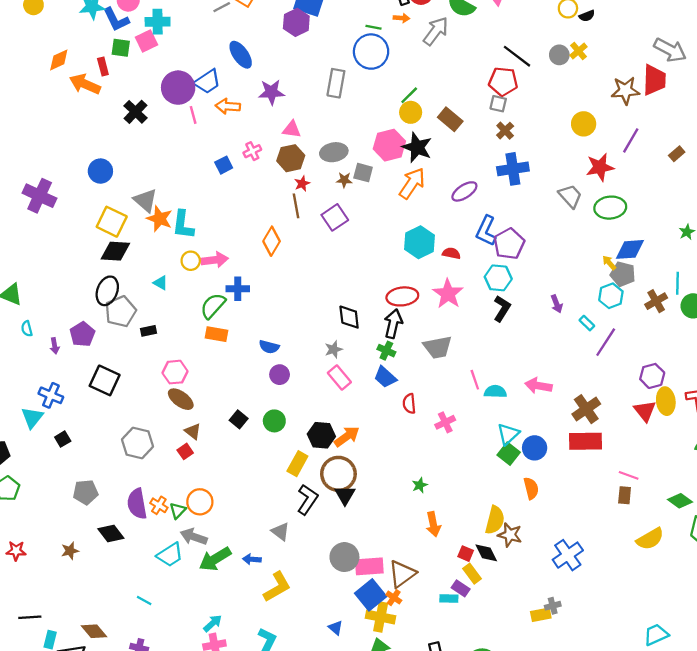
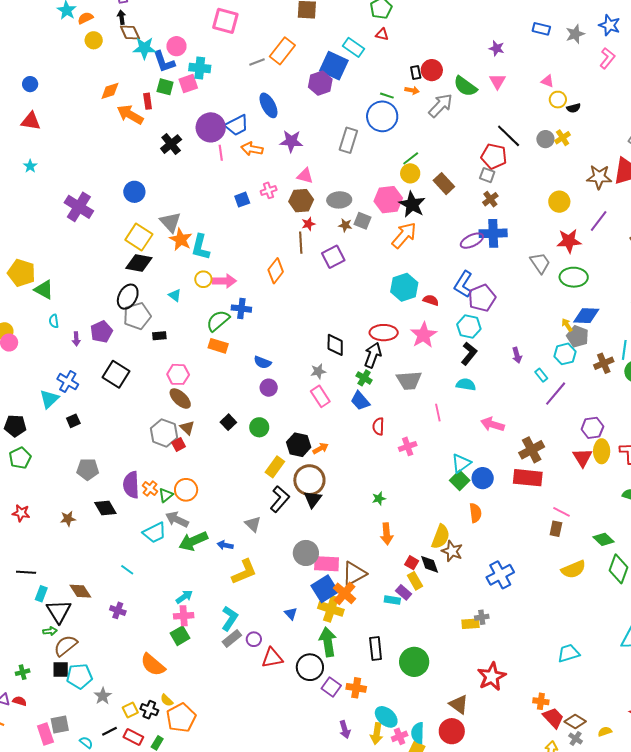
purple ellipse: (464, 191) -> (472, 241), moved
cyan semicircle: (495, 392) -> (466, 384), moved
orange arrow: (347, 436) -> (321, 448), size x0.7
gray hexagon: (138, 443) -> (164, 433), moved
orange cross: (394, 598) -> (345, 593), size x1.6

